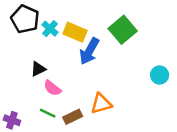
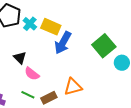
green square: (123, 30) -> (104, 46), moved
black triangle: (38, 69) -> (20, 58), turned -48

